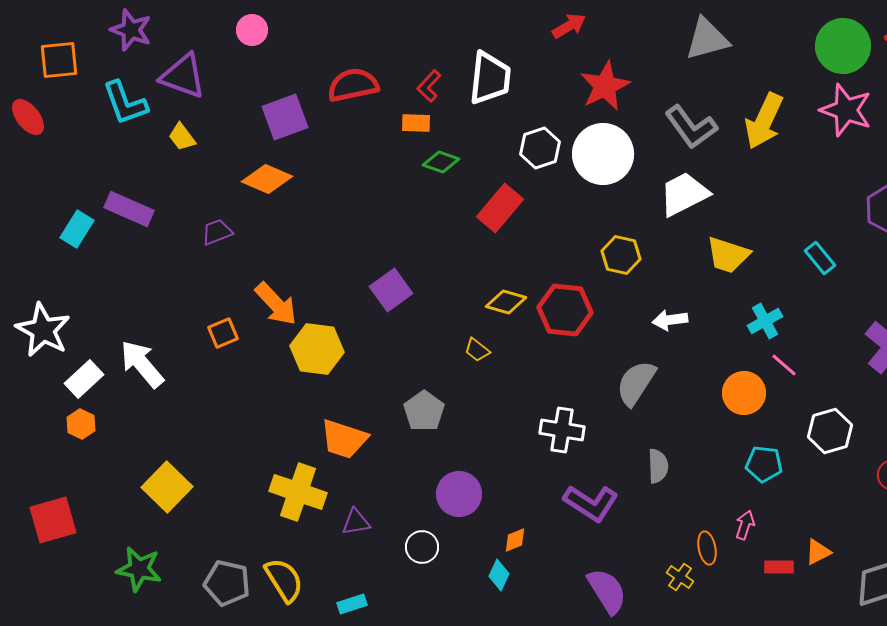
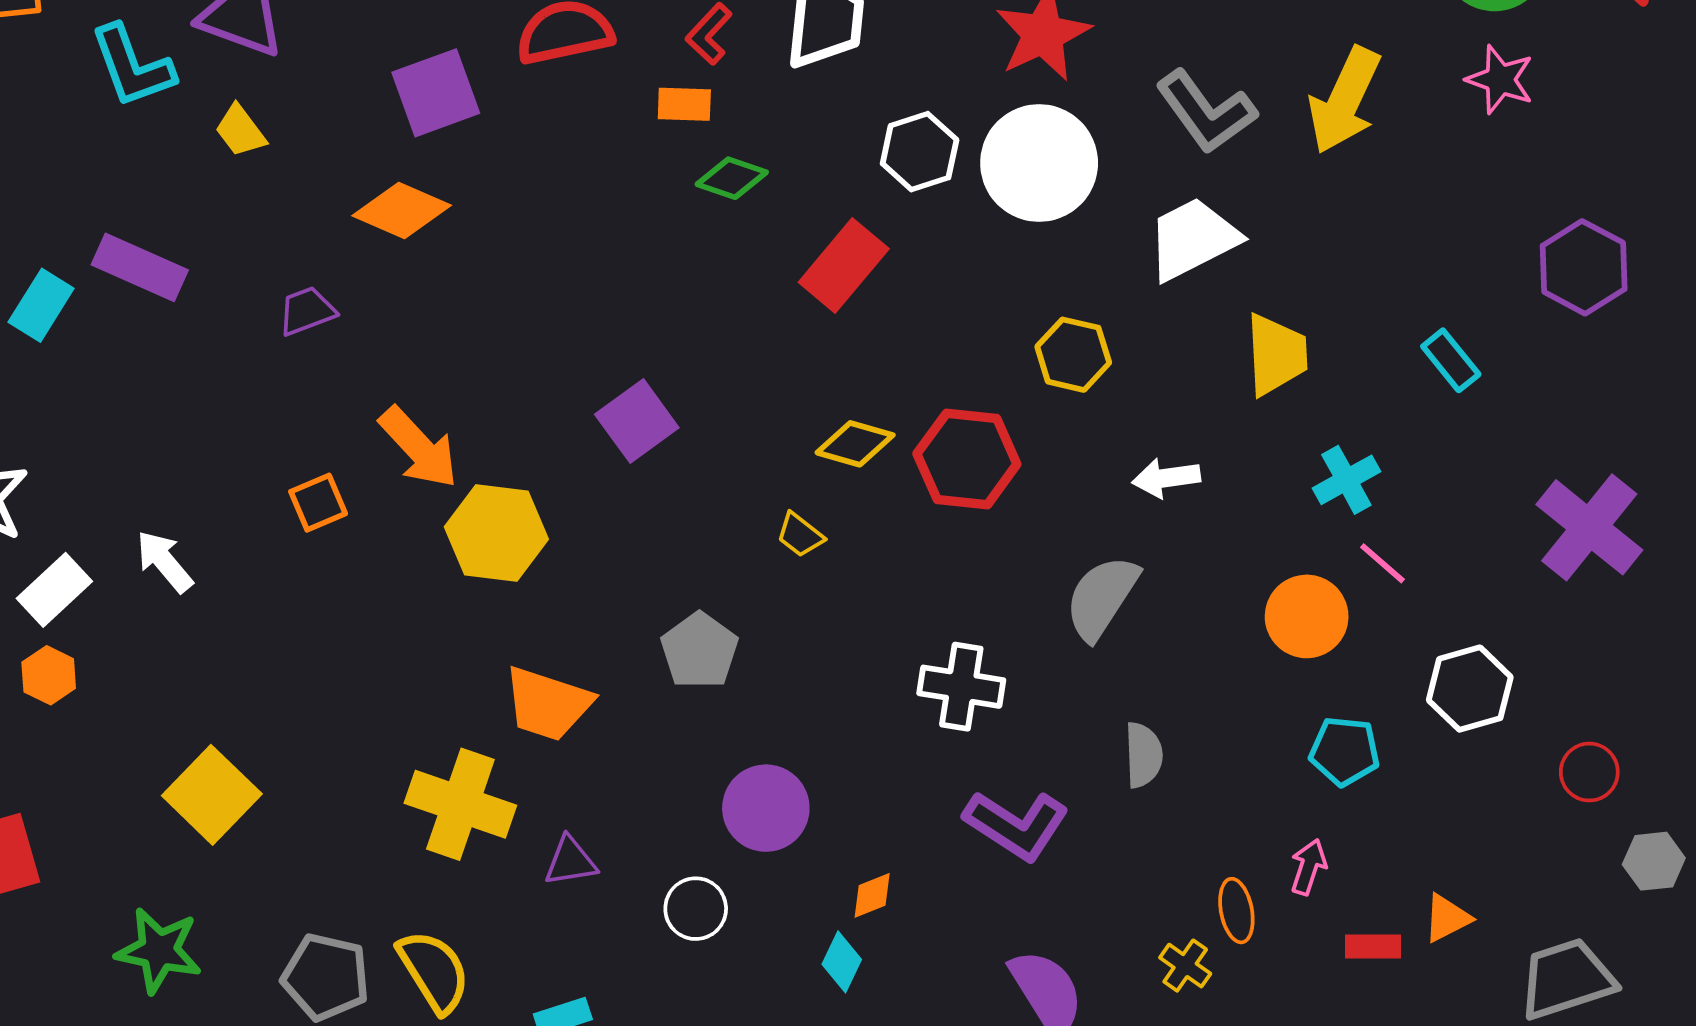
pink star: (846, 110) -> (1500, 80), size x0.7
yellow trapezoid: (728, 255) -> (1276, 355), turned -111
white arrow: (142, 364) -> (164, 561), size x0.7

